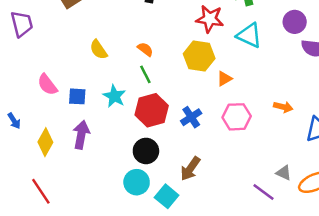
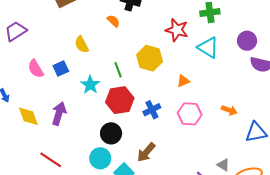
purple trapezoid: (22, 24) -> (16, 31), moved, turned -115
orange semicircle: (145, 49) -> (113, 21), moved
yellow hexagon: (199, 56) -> (150, 58), moved
blue square: (77, 96) -> (61, 68), moved, turned -35
yellow diamond: (45, 142) -> (28, 116), turned -55
red line: (41, 191) -> (51, 160), moved, turned -30

